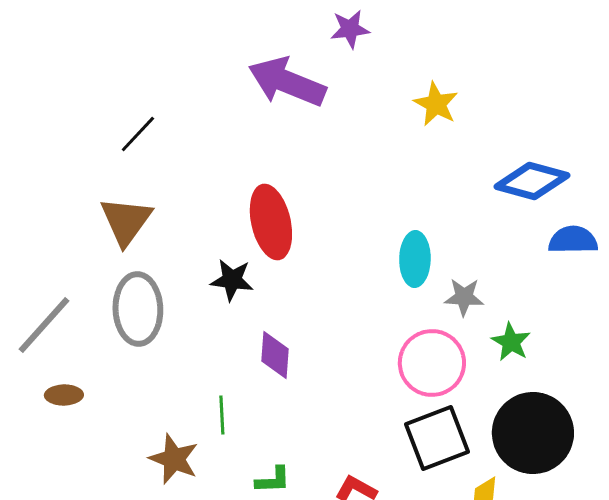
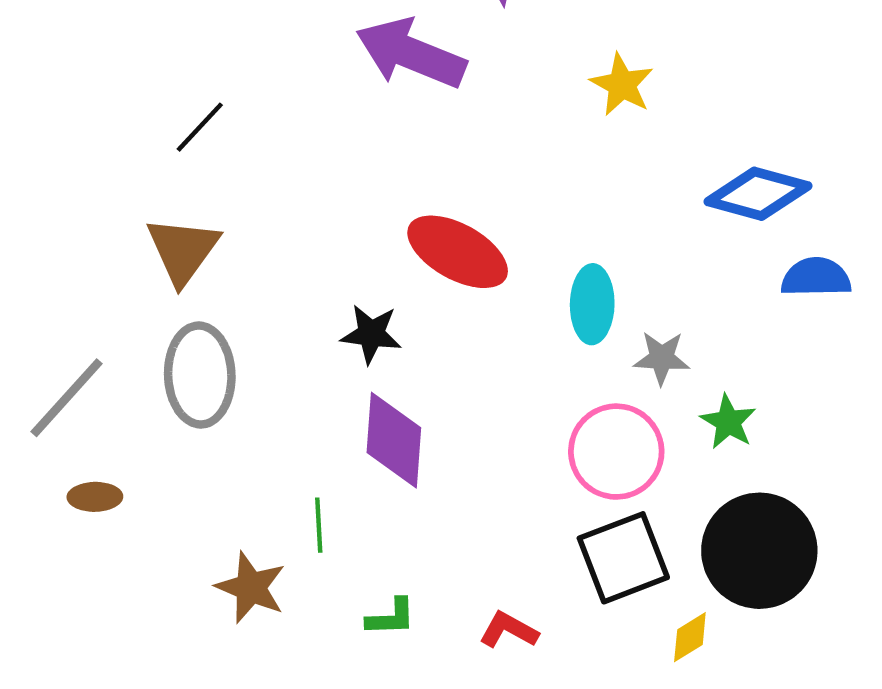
red ellipse: (271, 222) -> (458, 252), moved, turned -48
black star: (232, 280) -> (371, 334), moved
purple diamond: (275, 355) -> (394, 440), size x1.4

